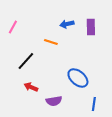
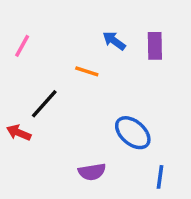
blue arrow: (67, 24) -> (114, 41), turned 48
red arrow: (31, 87) -> (19, 133), moved

